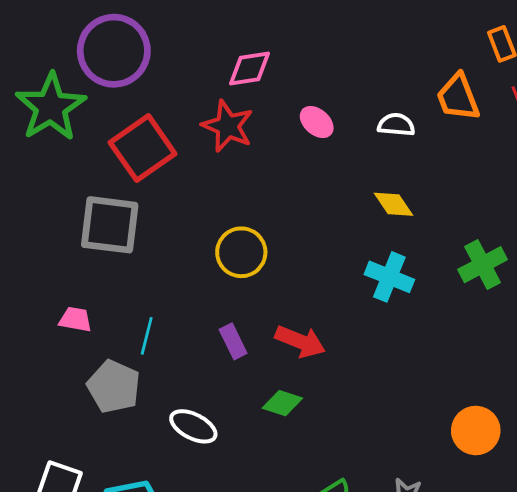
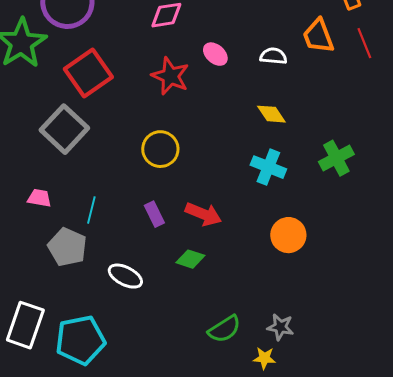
red star: (228, 126) -> (170, 76), moved
gray square: (110, 225) -> (64, 129), turned 36
orange circle: (476, 430) -> (288, 235), moved

